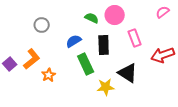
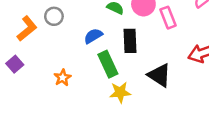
pink rectangle: (135, 38) -> (168, 18), moved
orange L-shape: (32, 59) -> (27, 29), moved
yellow star: (106, 87) -> (120, 92), moved

